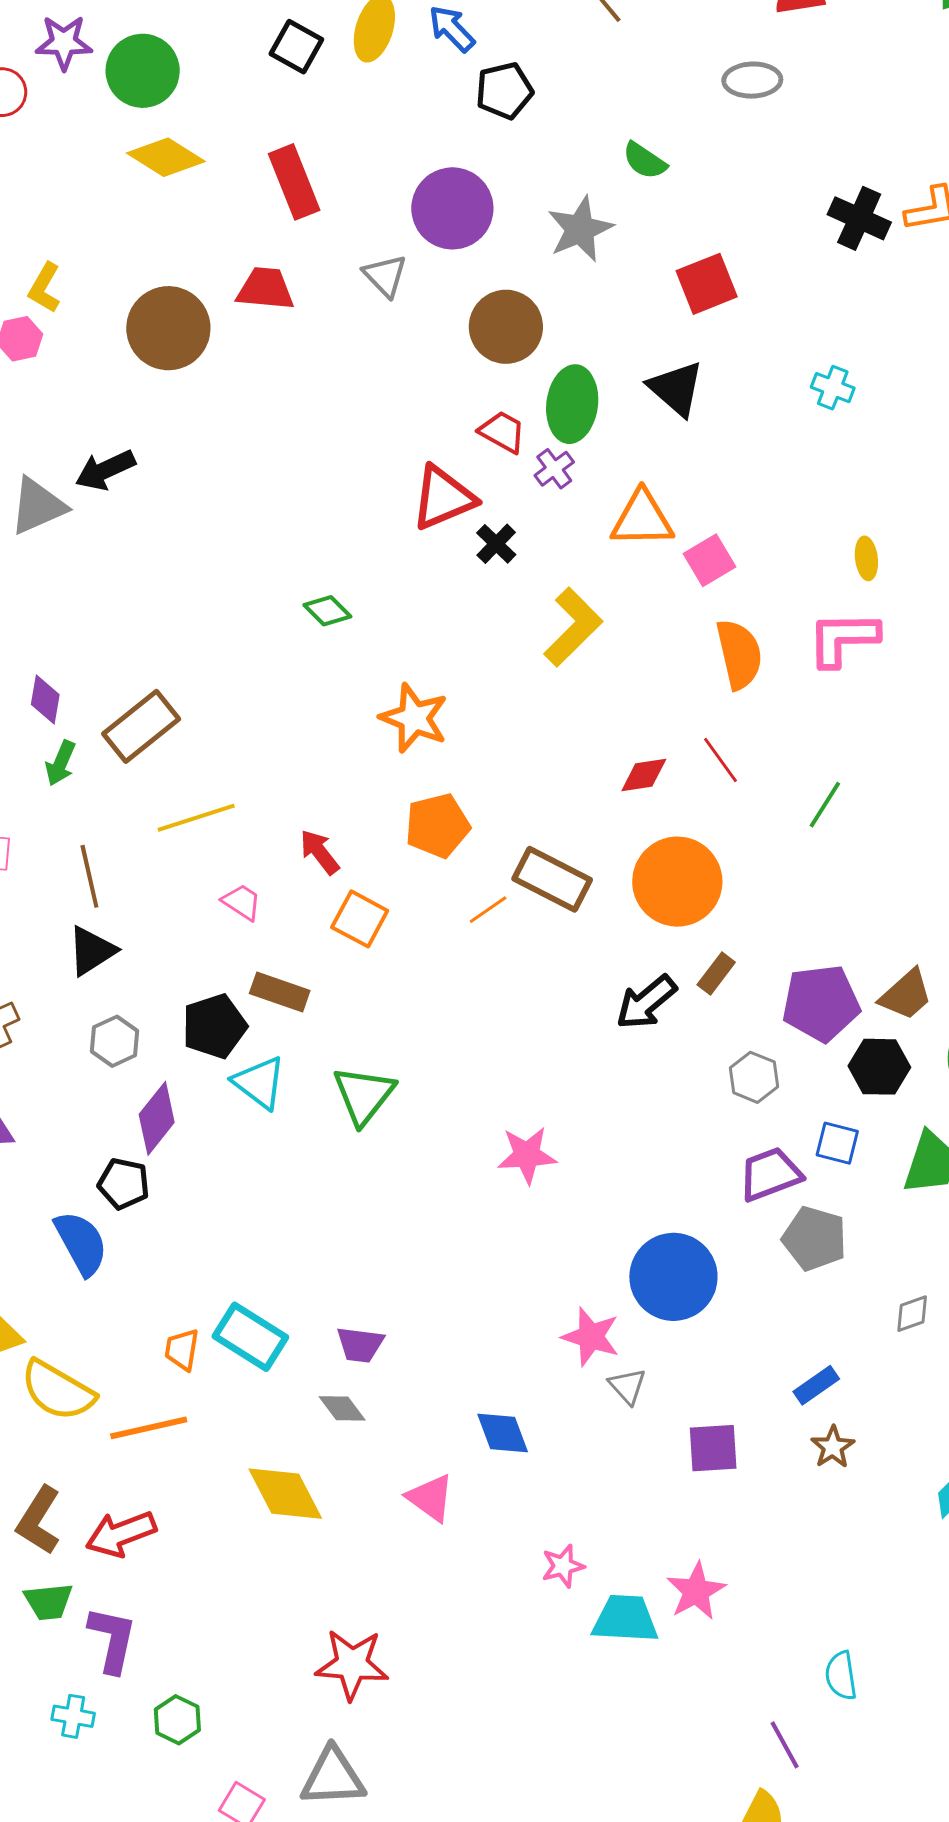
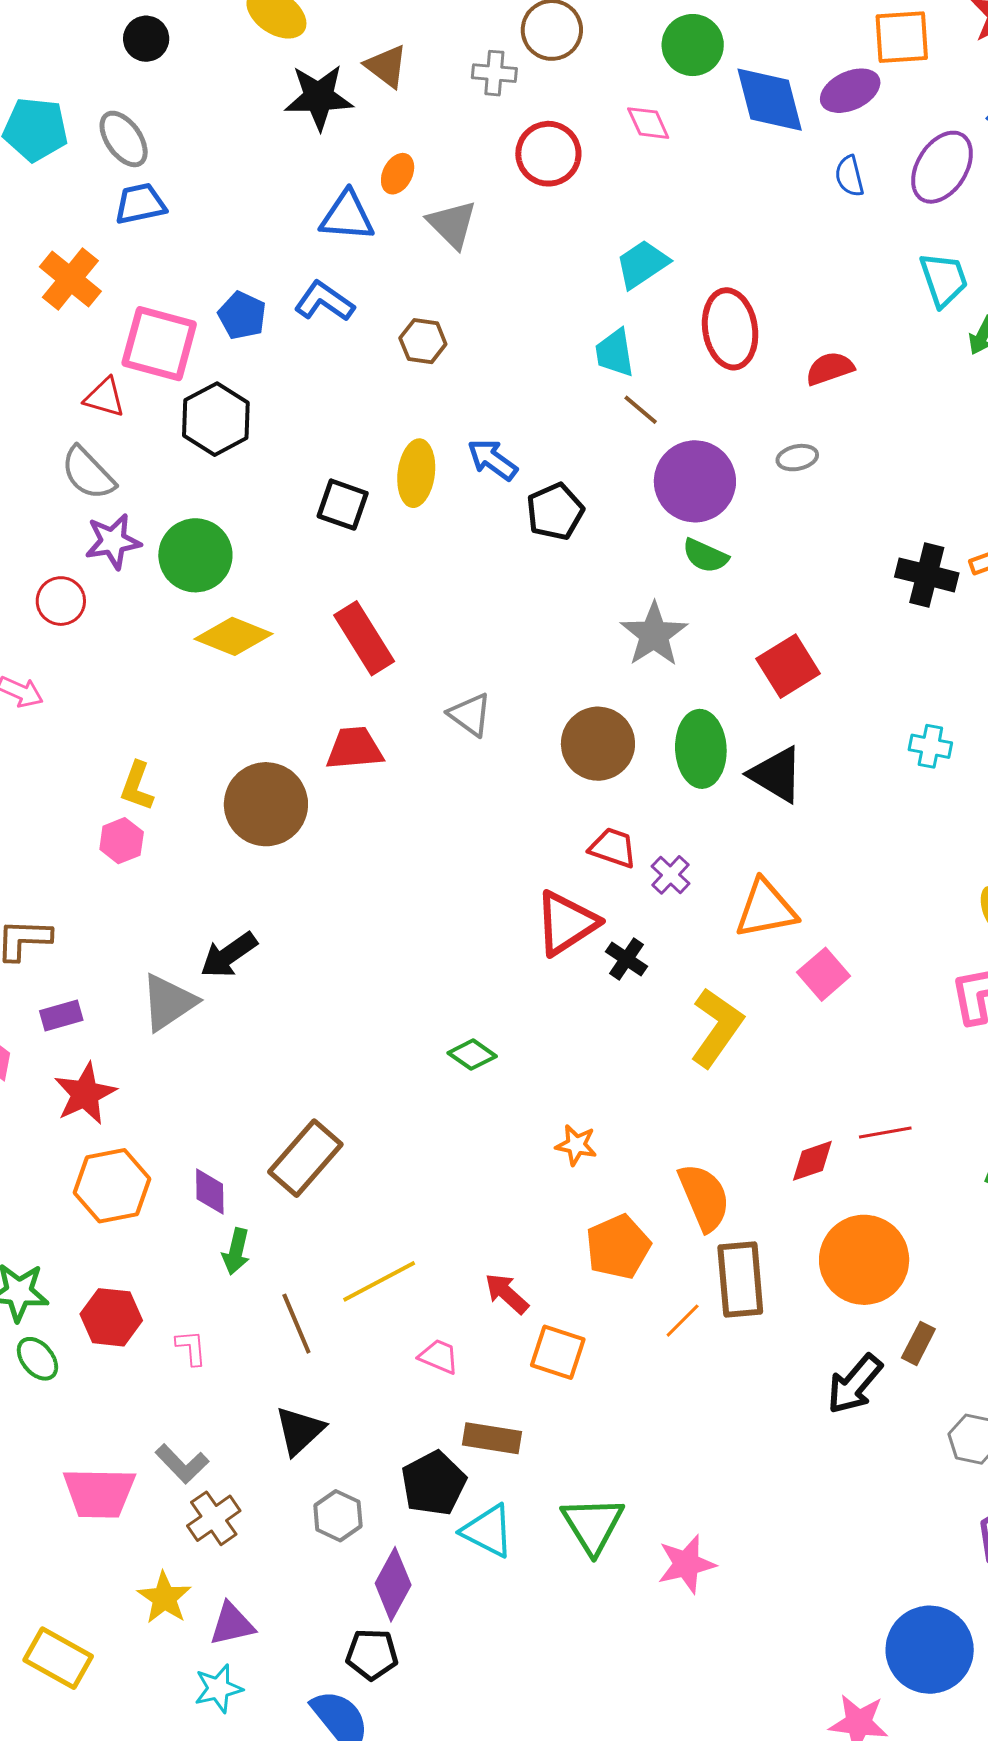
gray ellipse: (752, 80) -> (797, 458), size x0.7
purple circle: (452, 208) -> (695, 481), moved
green ellipse: (572, 404) -> (701, 749), moved
pink square: (710, 560) -> (824, 974), moved
orange semicircle: (739, 654) -> (704, 1197), moved
orange star: (414, 718) -> (576, 1145), size x0.6
brown rectangle: (141, 726) -> (305, 1158), moved
red line: (721, 760) -> (885, 1133), turned -54
brown line: (89, 876) -> (296, 1324), moved
brown rectangle: (552, 879) -> (740, 1279), turned 68
pink star: (527, 1155) -> (686, 1564), moved

